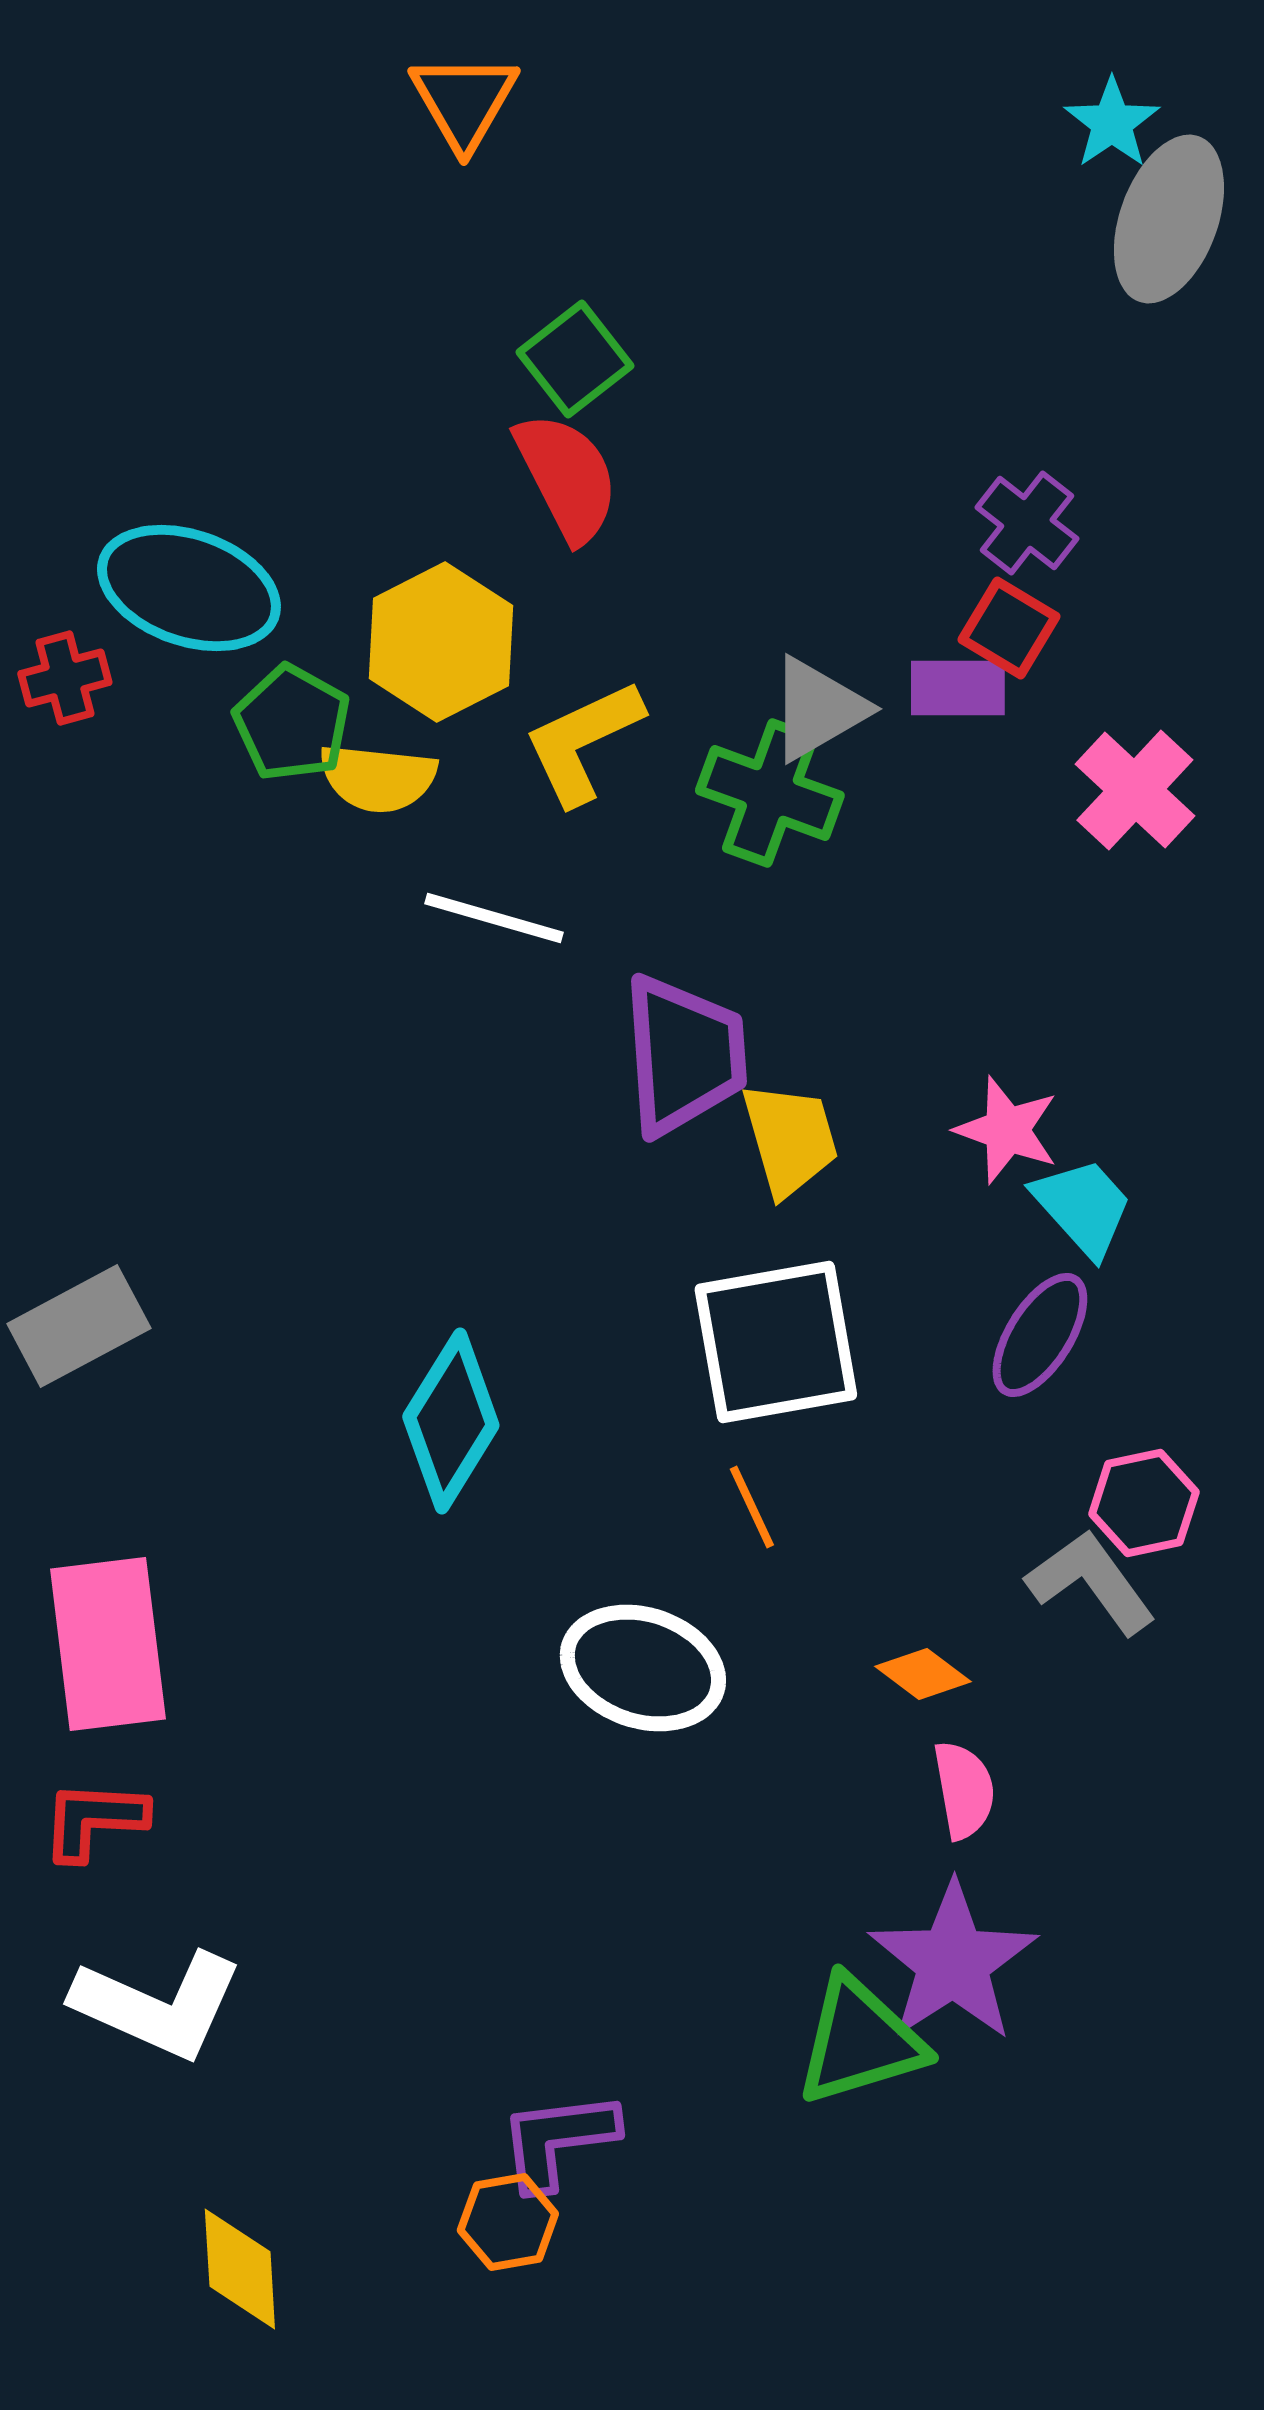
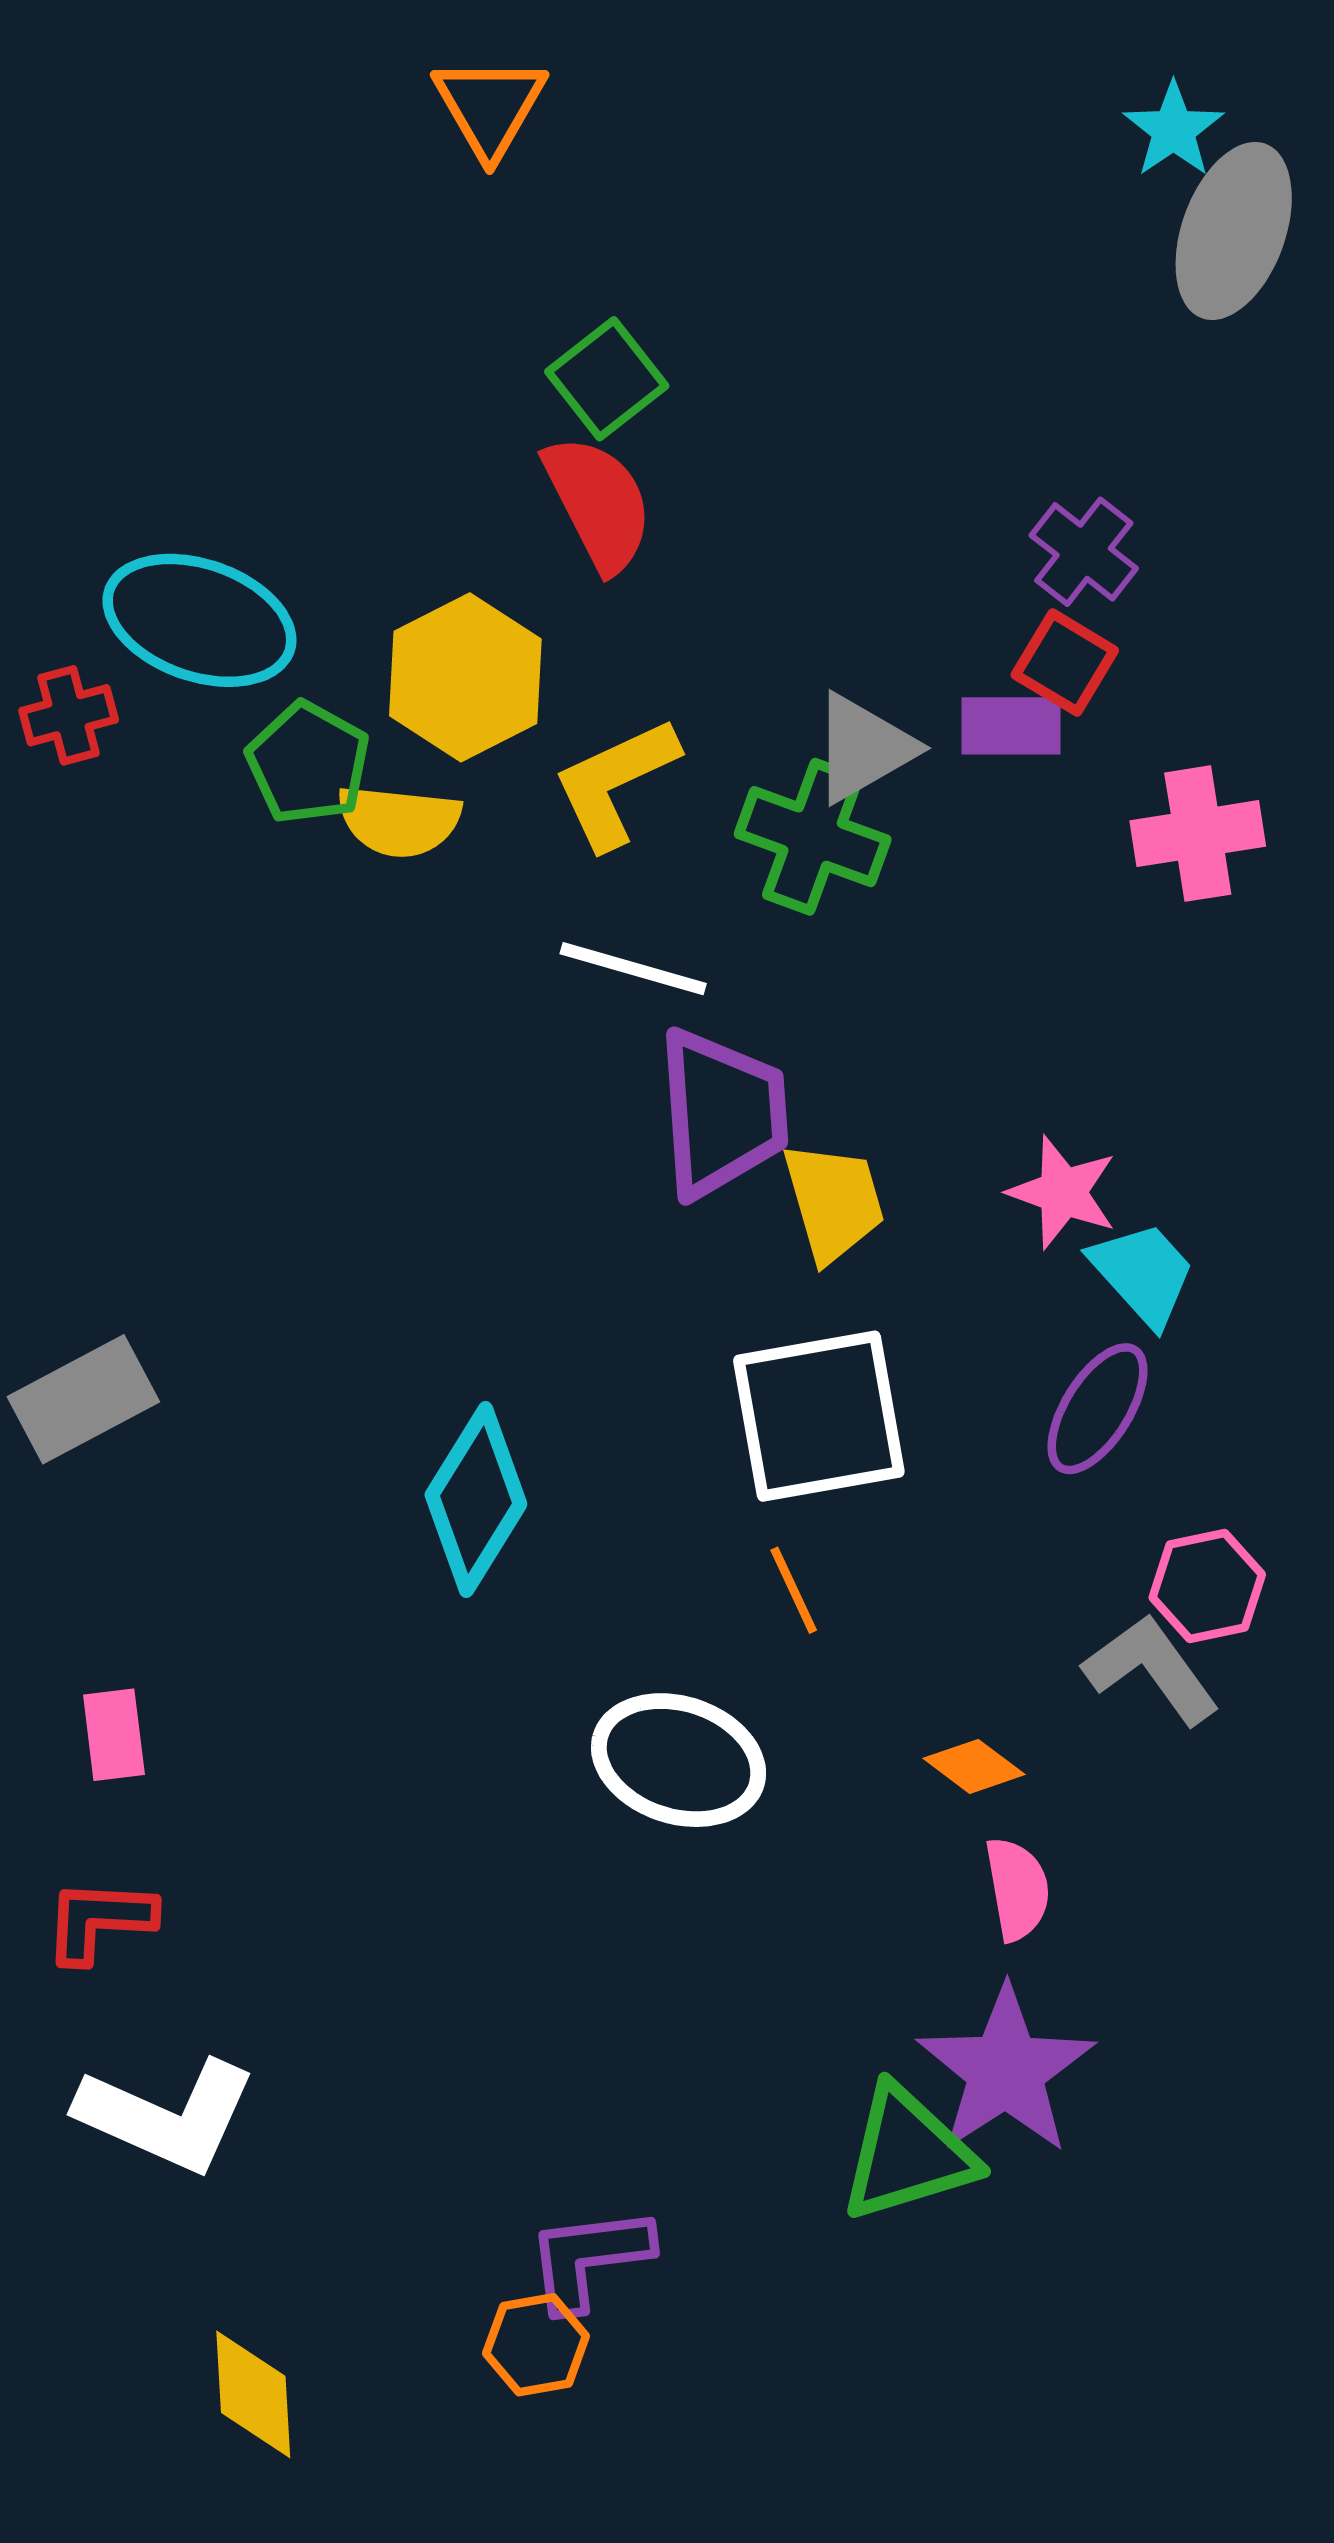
pink cross: (1135, 790) -> (1198, 834), turned 38
white line: (494, 918) -> (633, 969), moved
pink rectangle: (108, 1644) -> (114, 1735), size x0.5

